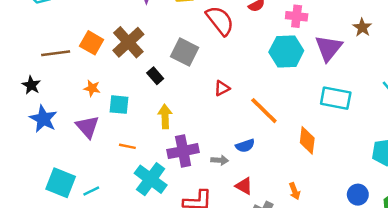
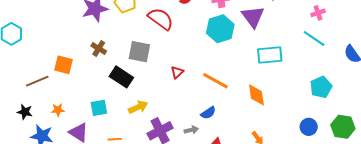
brown cross: (128, 42) -> (99, 48), moved, size x0.6
black rectangle: (155, 76) -> (121, 77), size x1.6
orange star: (92, 88) -> (58, 110), moved
yellow arrow: (165, 116) -> (138, 107), turned 84

